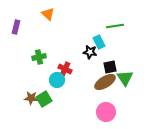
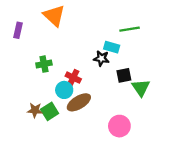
orange triangle: (48, 14) -> (54, 16), size x1.5
cyan rectangle: (99, 42) -> (112, 47), turned -48
brown ellipse: (105, 82) -> (79, 102), moved

